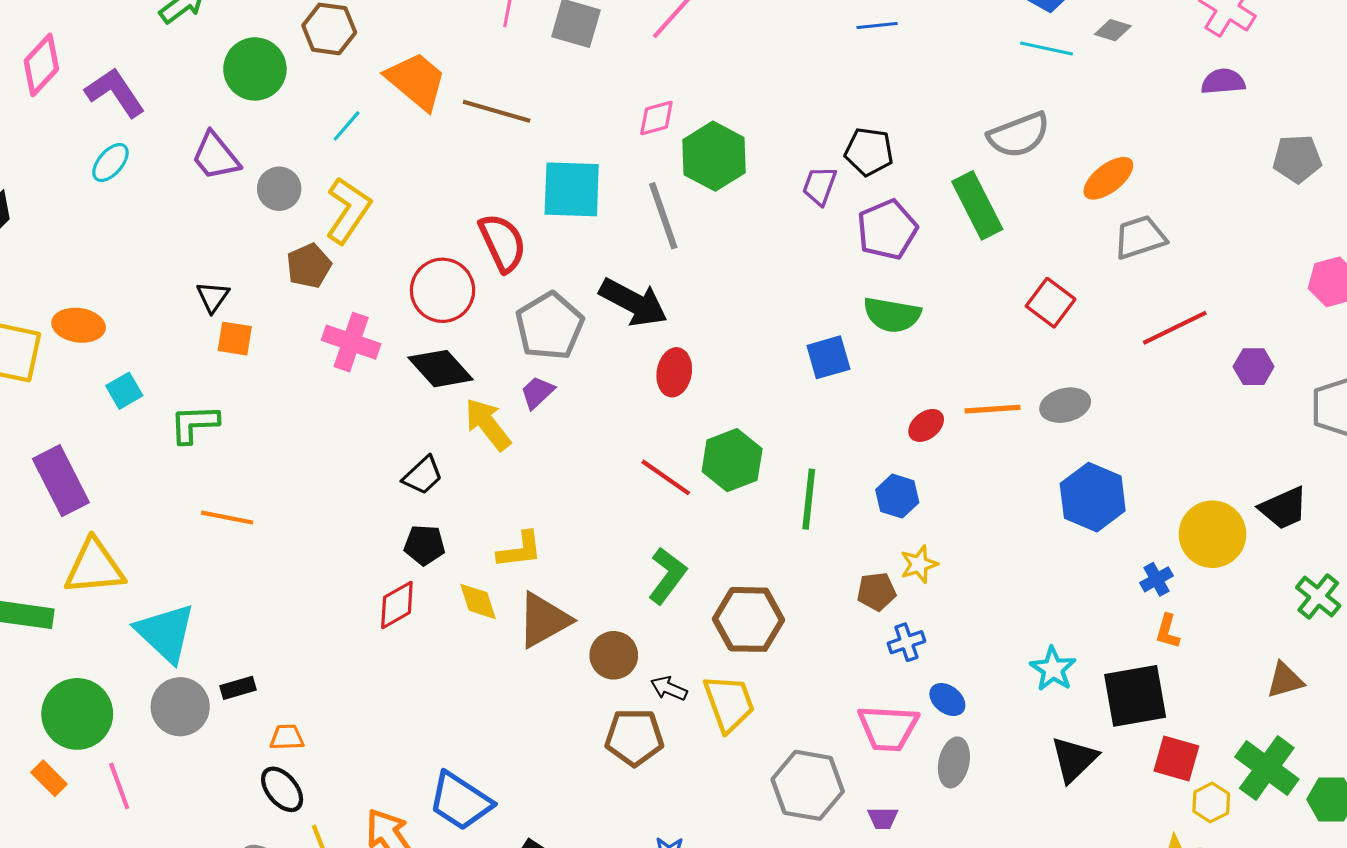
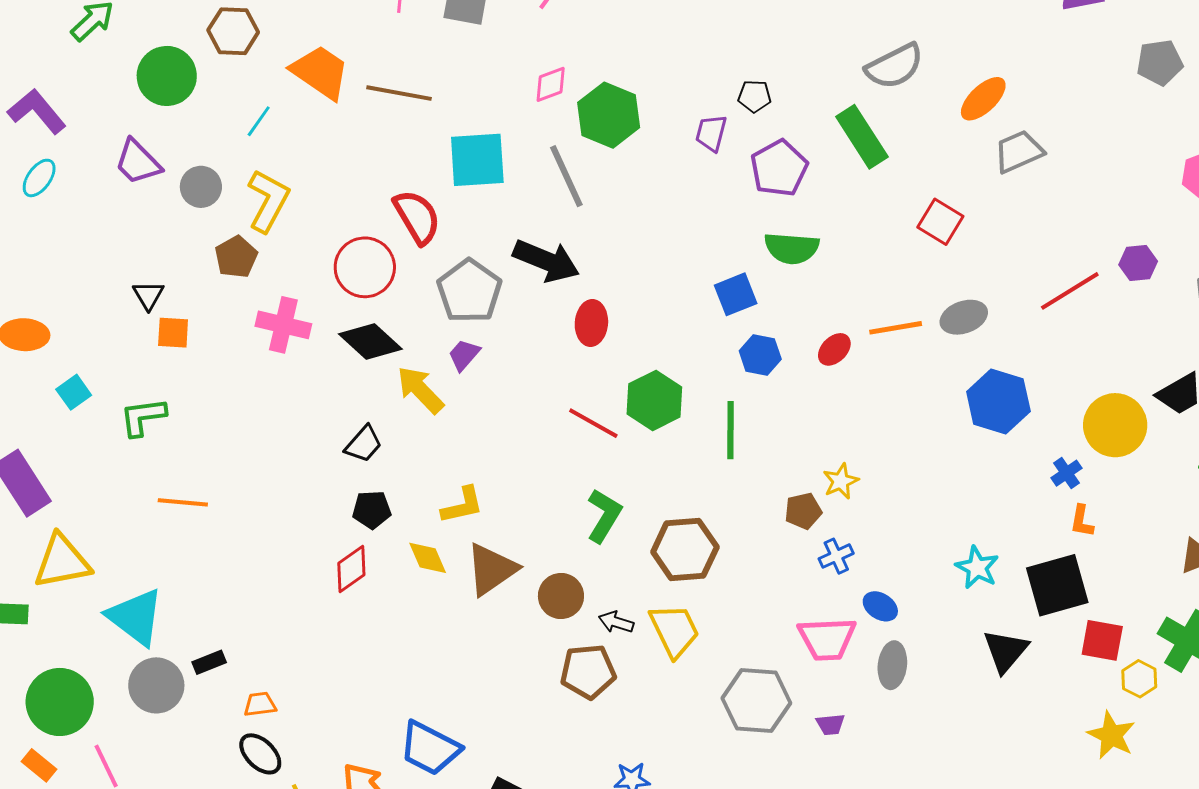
black pentagon: (869, 152) -> (755, 96), size x0.7
red line: (1175, 328) -> (1070, 291), moved
blue hexagon: (897, 496) -> (760, 355), moved

